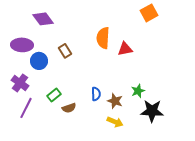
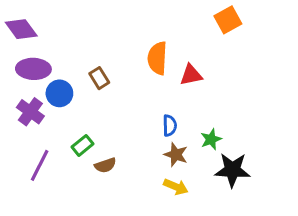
purple diamond: (43, 19) -> (21, 29), moved
purple cross: (20, 83) -> (30, 112), moved
blue semicircle: (96, 94) -> (170, 126), moved

